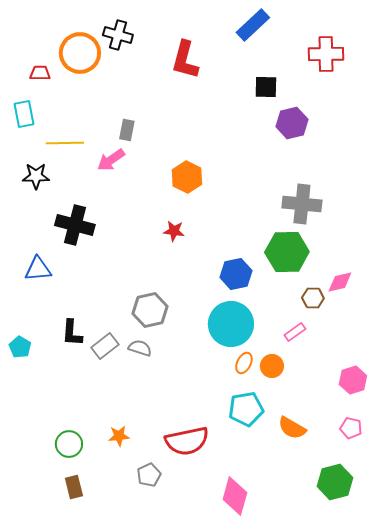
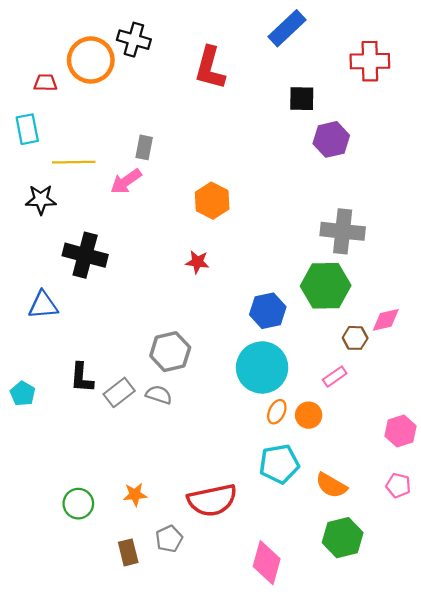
green hexagon: (335, 482) -> (343, 538), moved
brown rectangle: (74, 487) -> (128, 552), moved

